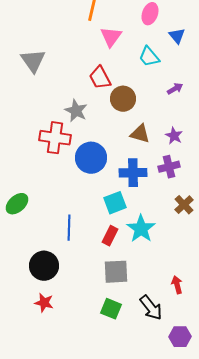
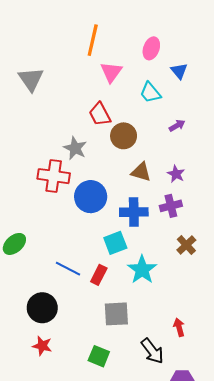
gray triangle: (33, 61) -> (31, 79), moved
blue line: (69, 228) -> (68, 269), turned -65
red rectangle: (110, 236) -> (99, 275), moved
green square: (111, 309) -> (99, 356), moved

